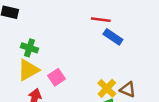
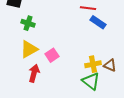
green cross: (29, 48) -> (28, 23), moved
yellow cross: (107, 88) -> (93, 64), turned 35

